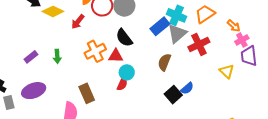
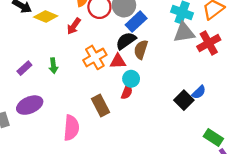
blue rectangle: (160, 26) -> (136, 22), moved
gray triangle: (177, 34) -> (184, 33), turned 35
black semicircle: (124, 38) -> (126, 41), turned 96
brown semicircle: (164, 62) -> (141, 50), moved
brown rectangle: (87, 93) -> (100, 105), moved

